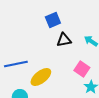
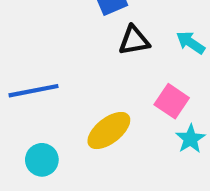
yellow ellipse: (41, 77) -> (109, 131), moved

